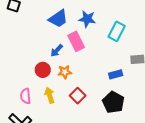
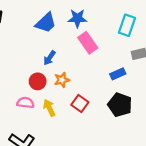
cyan rectangle: (117, 31) -> (127, 25), moved
pink rectangle: (76, 41) -> (88, 43), moved
pink semicircle: (25, 96) -> (25, 103), moved, turned 112

